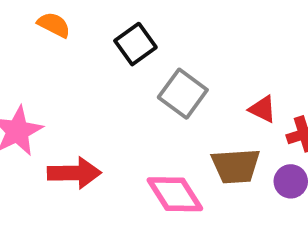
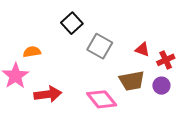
orange semicircle: (54, 25) -> (32, 52), moved, turned -30

